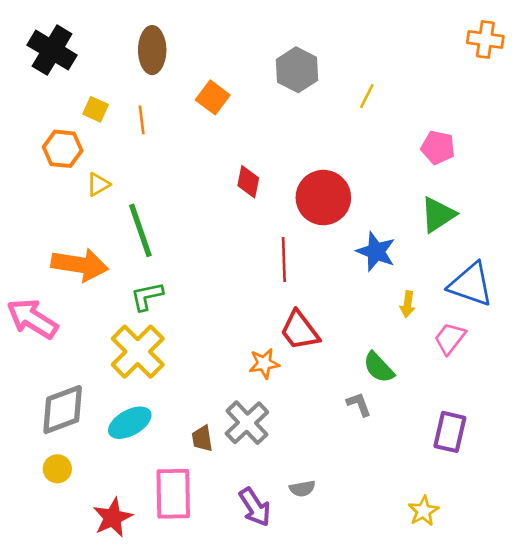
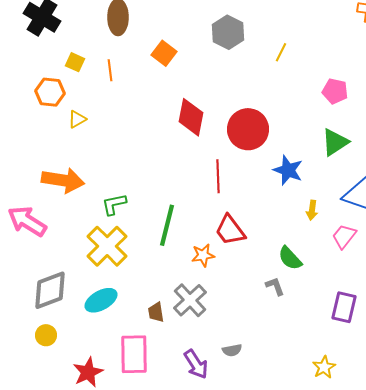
red diamond: (248, 182) -> (191, 117), size x1.5
green line: (140, 230) -> (167, 225), moved, turned 33

